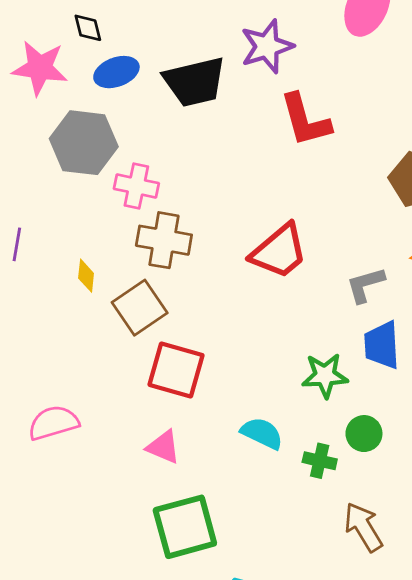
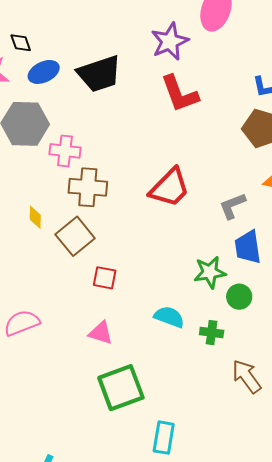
purple star: (267, 46) -> (170, 41), moved
red square: (176, 370) -> (105, 278), size x0.6
green circle: (364, 434) -> (239, 297), moved

